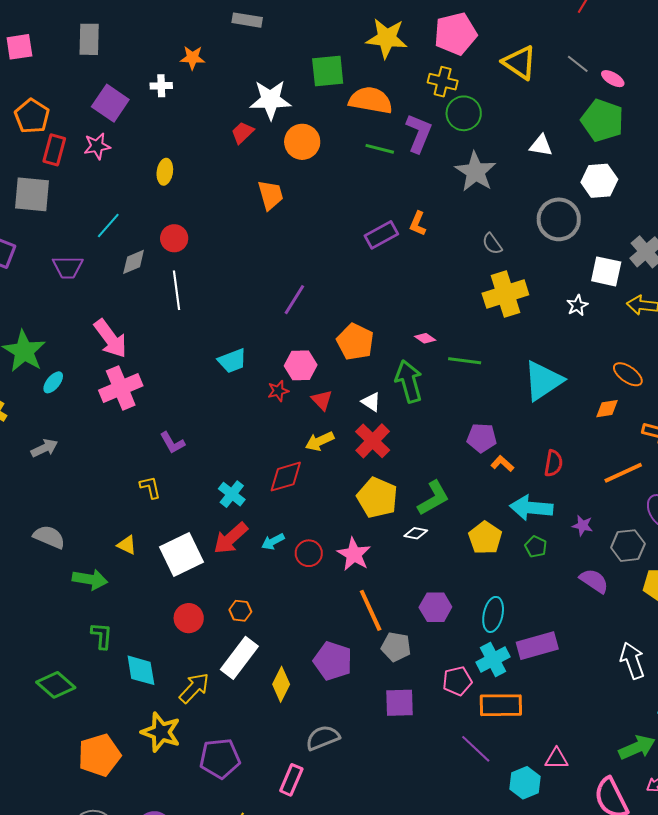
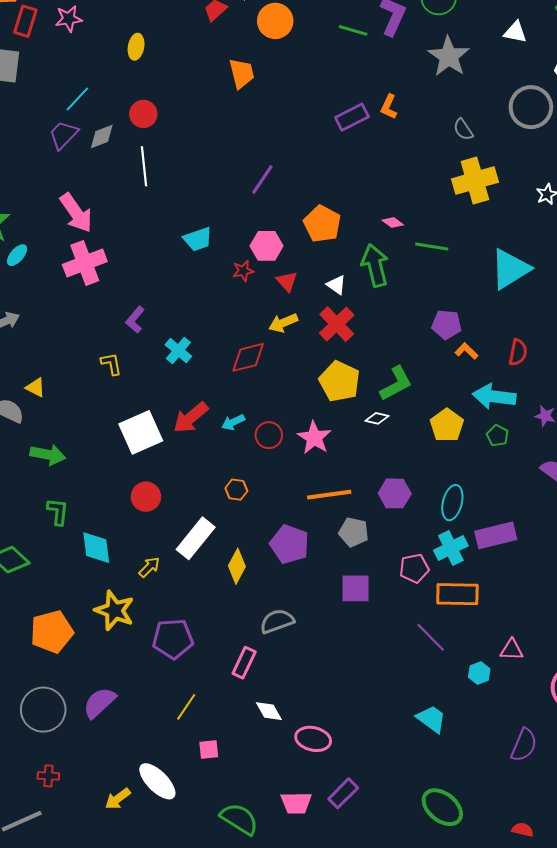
purple trapezoid: (68, 267) -> (63, 135), moved, turned 132
purple L-shape: (172, 443) -> (135, 320), turned 68
cyan cross: (232, 494) -> (178, 351), moved
yellow triangle: (127, 545) -> (36, 387), moved
orange line: (371, 610) -> (329, 495), turned -75
orange hexagon: (240, 611) -> (236, 490), moved
yellow arrow: (194, 688) -> (149, 567), size x0.7
cyan hexagon: (525, 783) -> (479, 673), size x0.7

